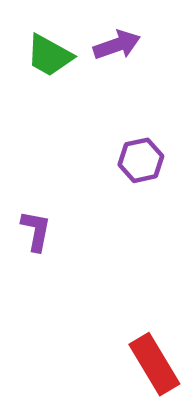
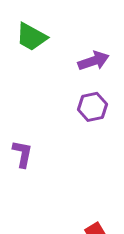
purple arrow: (117, 45) -> (93, 61), moved

